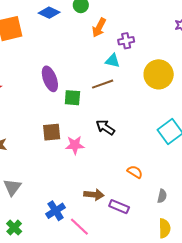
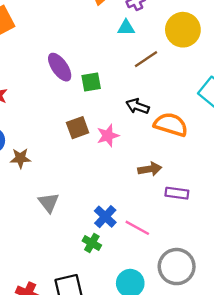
brown line: (103, 84) -> (146, 59), moved
orange semicircle: (135, 172) -> (171, 124), moved, size x1.8
brown arrow: (94, 195) -> (150, 169), moved
green cross: (14, 228) -> (92, 243), moved

